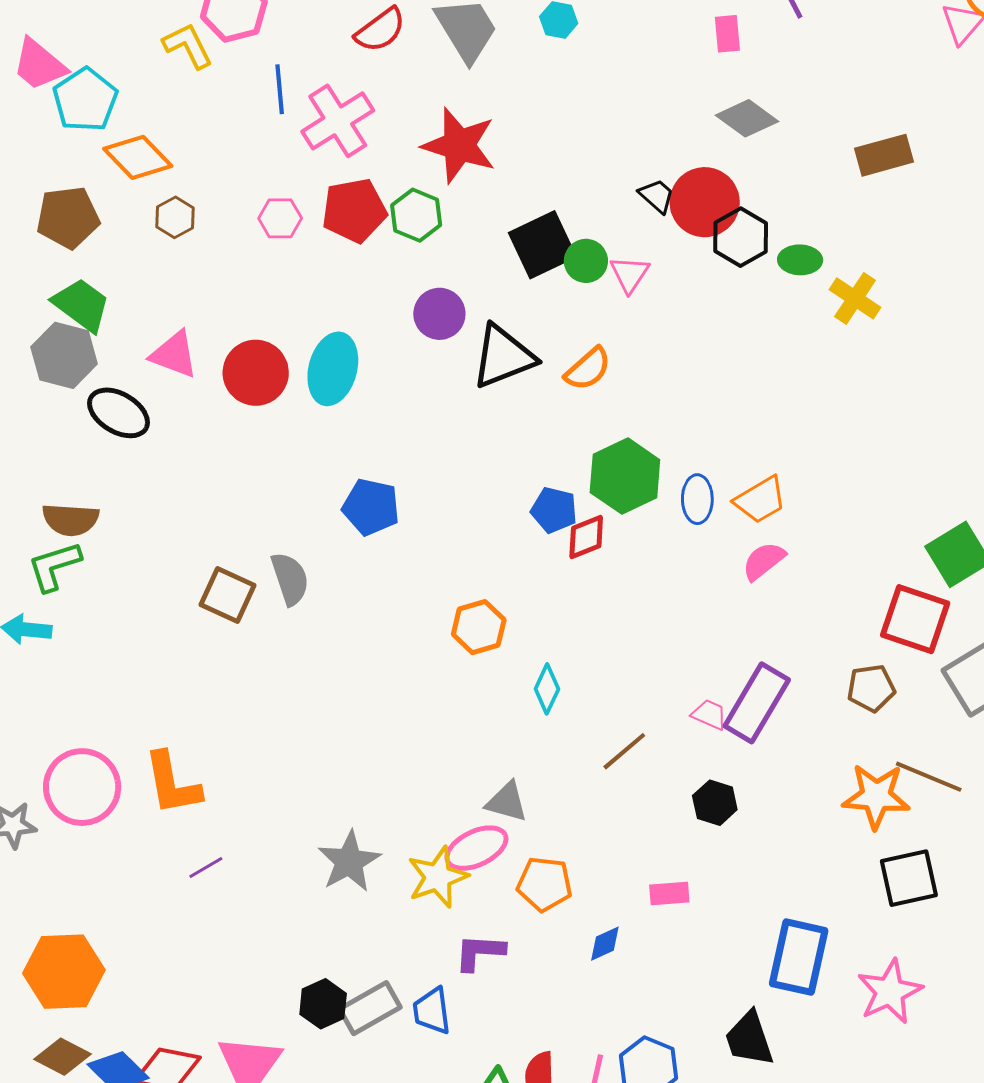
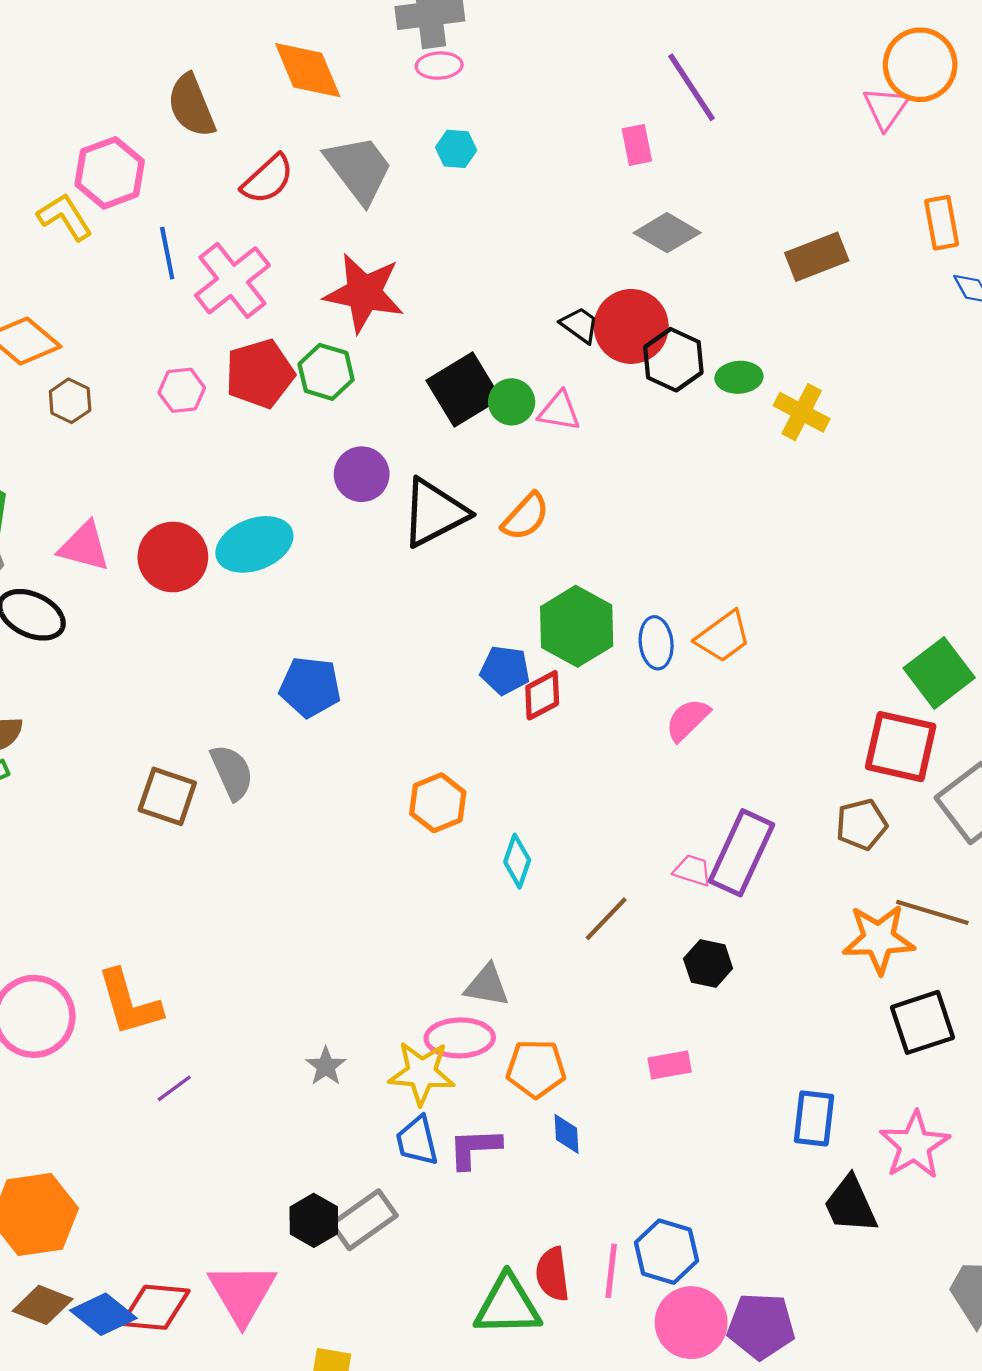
pink triangle: (630, 274) -> (559, 411), turned -48
cyan ellipse: (333, 369) -> (254, 544), turned 60
pink semicircle: (764, 561) -> (688, 720), moved
pink ellipse: (477, 848) -> (460, 1038), turned 30
gray star: (349, 862) -> (326, 1066), size x0.6
yellow star: (438, 877) -> (422, 1073), turned 30
blue diamond: (605, 944) -> (567, 1134), moved, turned -63
blue rectangle: (799, 957) -> (814, 1118), size x0.7
blue trapezoid: (432, 1011) -> (417, 1141), moved
black trapezoid: (749, 1039) -> (850, 1205), moved

